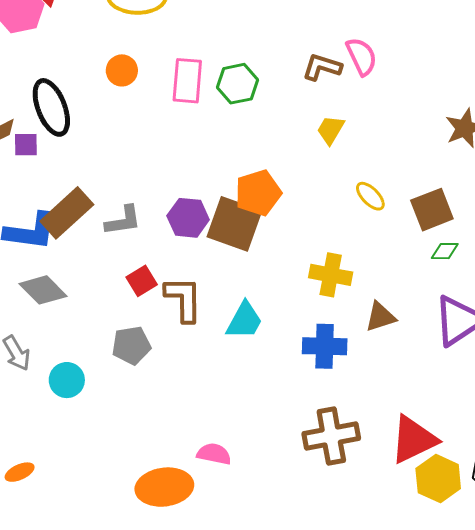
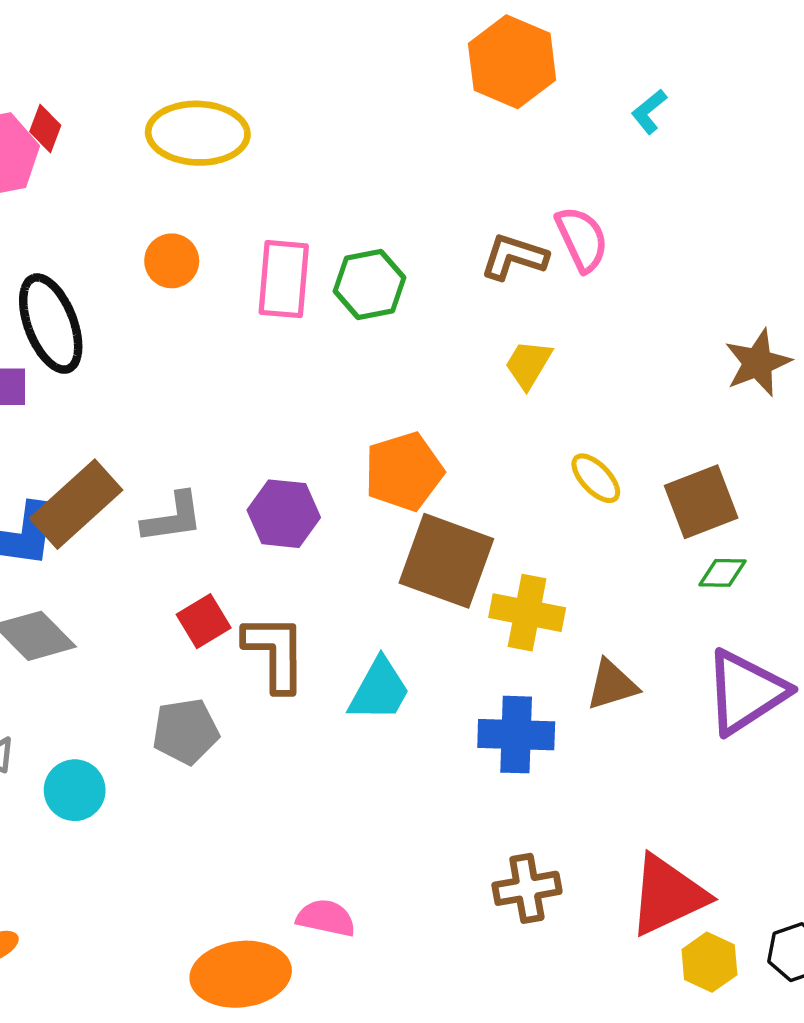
brown square: (234, 224) -> (446, 561), moved
brown cross: (331, 436) -> (527, 888), size x0.7
yellow hexagon: (438, 479) -> (709, 962), size x0.7

